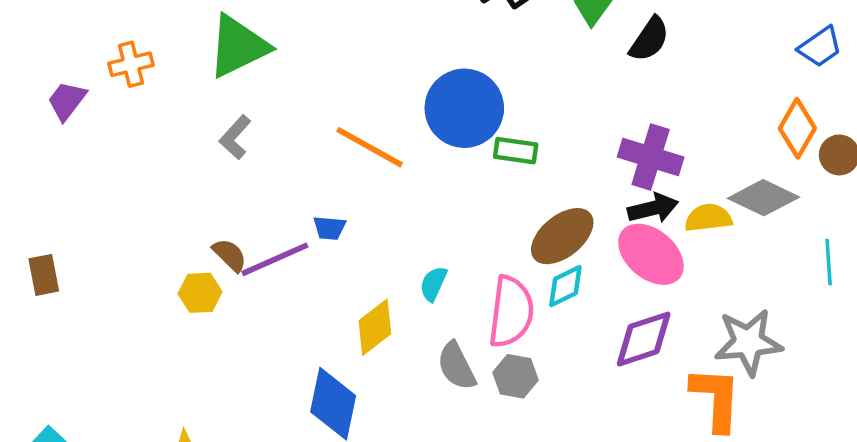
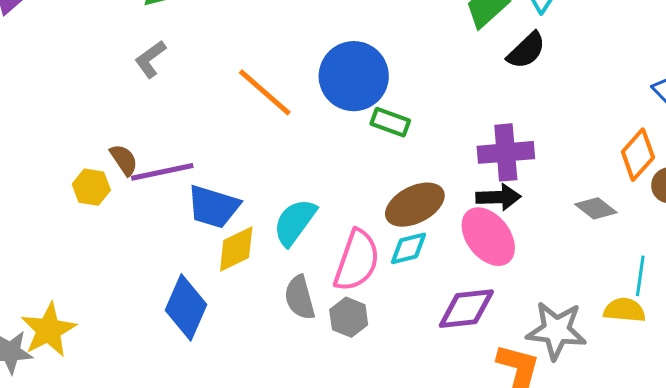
purple cross: (651, 157) -> (506, 152), turned -34
gray diamond: (764, 198) -> (596, 208), size x0.7
yellow semicircle: (708, 218) -> (624, 310), moved
blue trapezoid: (330, 228) -> (213, 207), moved, size x1.8
cyan semicircle: (433, 284) -> (295, 222), size x1.6

